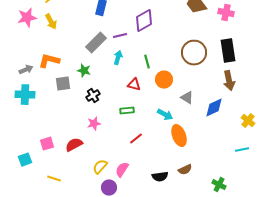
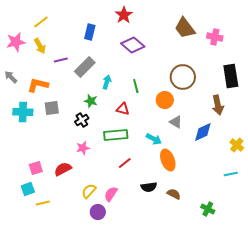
purple diamond: (144, 21) -> (133, 45), turned 70
purple line: (120, 36) -> (61, 60), moved
black rectangle: (228, 51) -> (231, 76), moved
gray arrow: (26, 70) -> (11, 77), moved, turned -112
green star: (84, 71) -> (91, 101), moved
orange circle: (164, 80) -> (165, 100), moved
cyan cross: (25, 95) -> (23, 112), moved
green rectangle: (127, 111) -> (116, 135), size x1.6
cyan square: (25, 160) -> (28, 189), moved
brown semicircle: (185, 170) -> (174, 194), turned -128
black semicircle: (160, 177) -> (149, 187), moved
yellow line: (54, 179) -> (43, 203), turned -32

